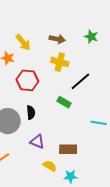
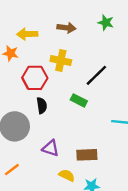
yellow arrow: (23, 42) -> (27, 34), turned 132
yellow cross: (60, 62) -> (61, 61), moved
black semicircle: (31, 112) -> (42, 106), moved

